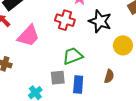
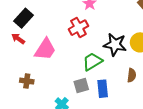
red cross: (65, 20) -> (78, 28), turned -36
black star: (100, 21) -> (115, 45), moved

